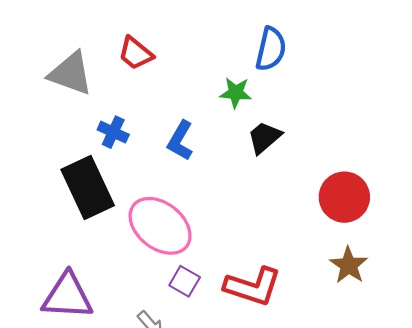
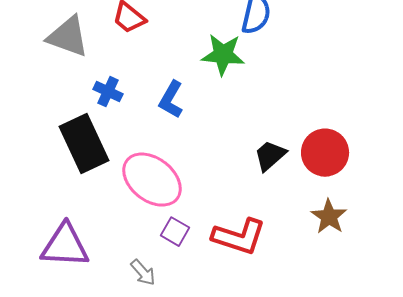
green star: (236, 93) -> (223, 55), size x1.4
black trapezoid: (264, 137) -> (270, 156), moved

